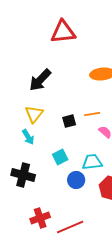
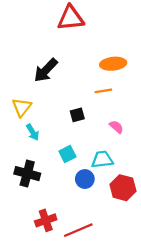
yellow triangle: (34, 114) -> (22, 107), moved
orange line: (92, 114) -> (103, 91), moved

